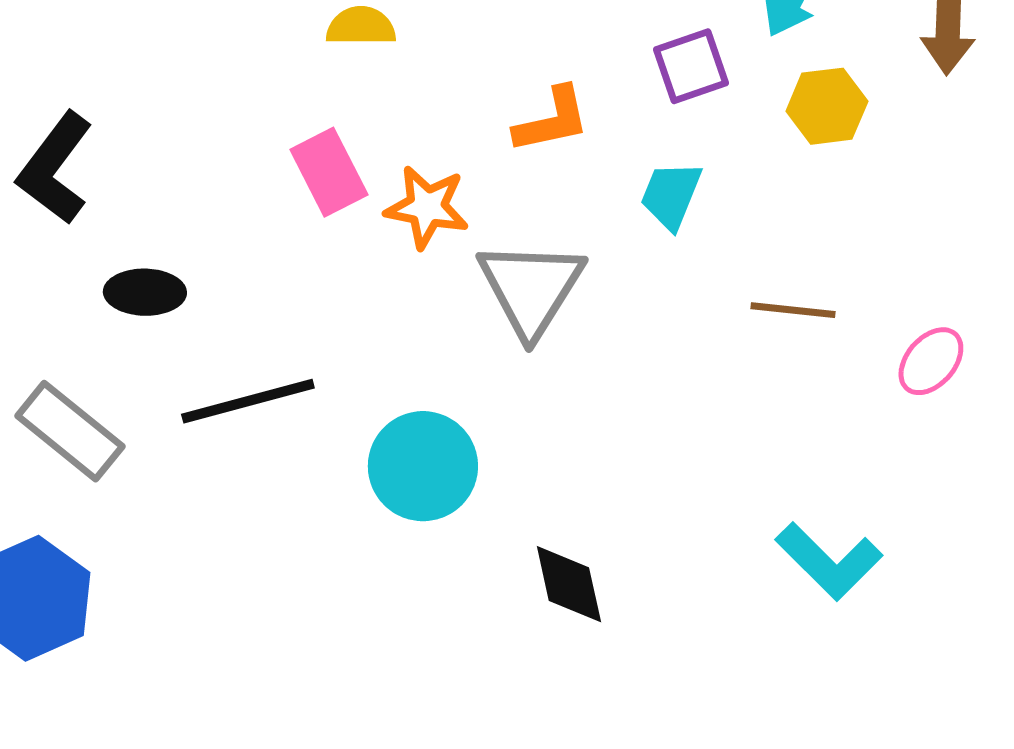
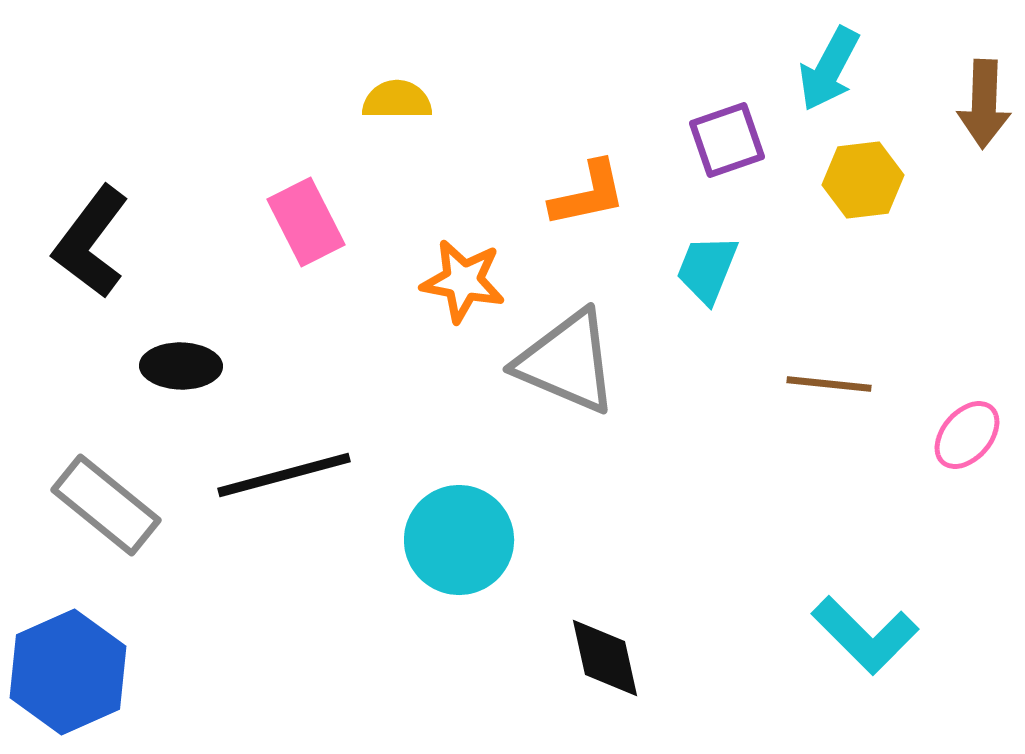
pink rectangle: (329, 172) -> (306, 222), moved
gray triangle: (531, 288) -> (567, 362), turned -39

